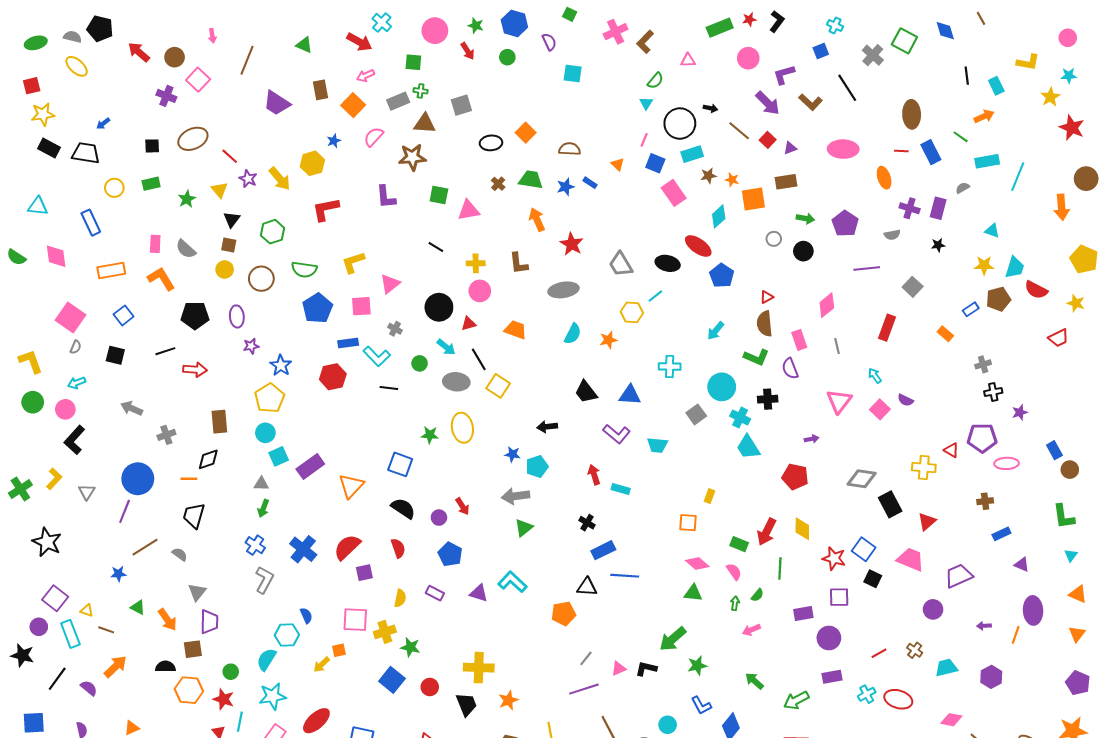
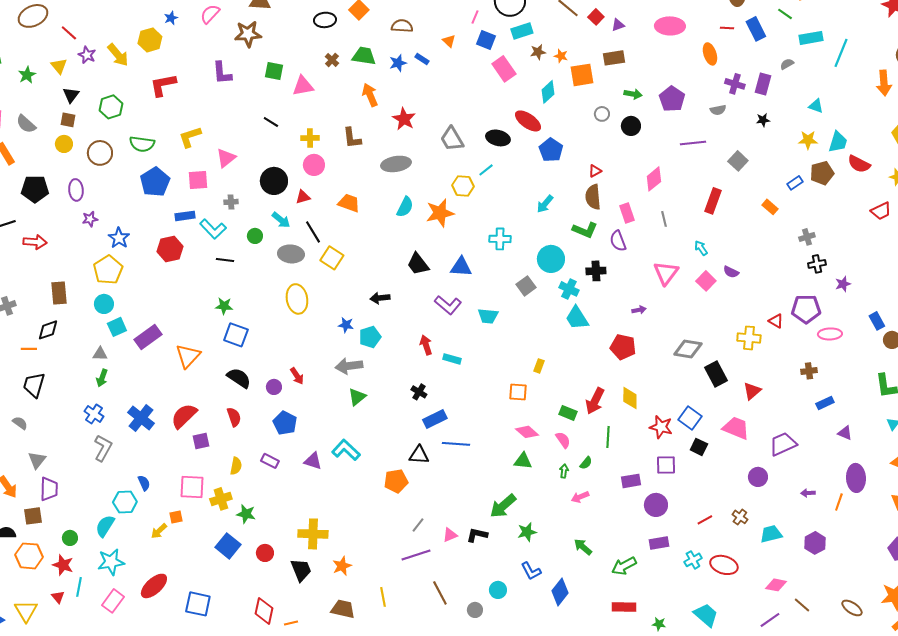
gray cross: (395, 329) -> (231, 202), turned -32
orange star: (608, 340) -> (440, 213), size x1.6
green star: (430, 435) -> (224, 306), moved

